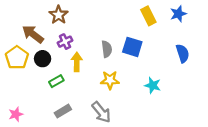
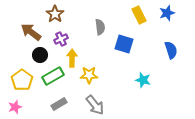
gray semicircle: (107, 49) -> (100, 27), moved
yellow pentagon: (17, 58) -> (22, 80), moved
yellow star: (110, 80) -> (89, 75), moved
green rectangle: (56, 81) -> (53, 76), size x1.5

